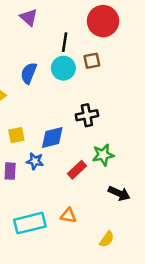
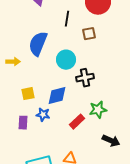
cyan circle: (63, 68) -> (66, 60), moved
blue semicircle: (29, 73) -> (38, 44), size x1.4

